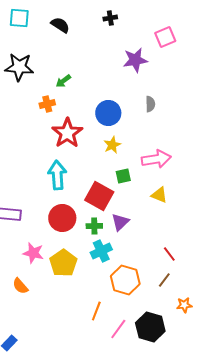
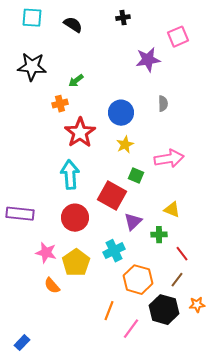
green square: (123, 176) -> (136, 176), turned 35
yellow triangle: (159, 195) -> (172, 210), moved
green cross: (94, 226) -> (159, 235), moved
orange semicircle: (20, 286) -> (52, 286), moved
black hexagon: (150, 327) -> (164, 310), moved

